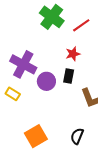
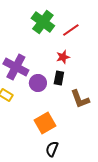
orange square: (36, 136) -> (45, 123), moved
black semicircle: (77, 136) -> (52, 149), moved

